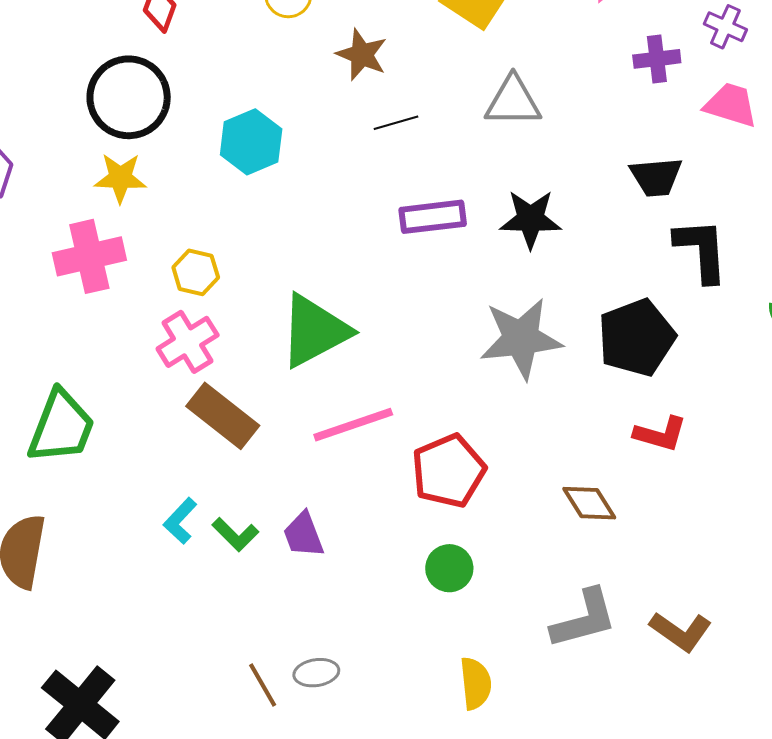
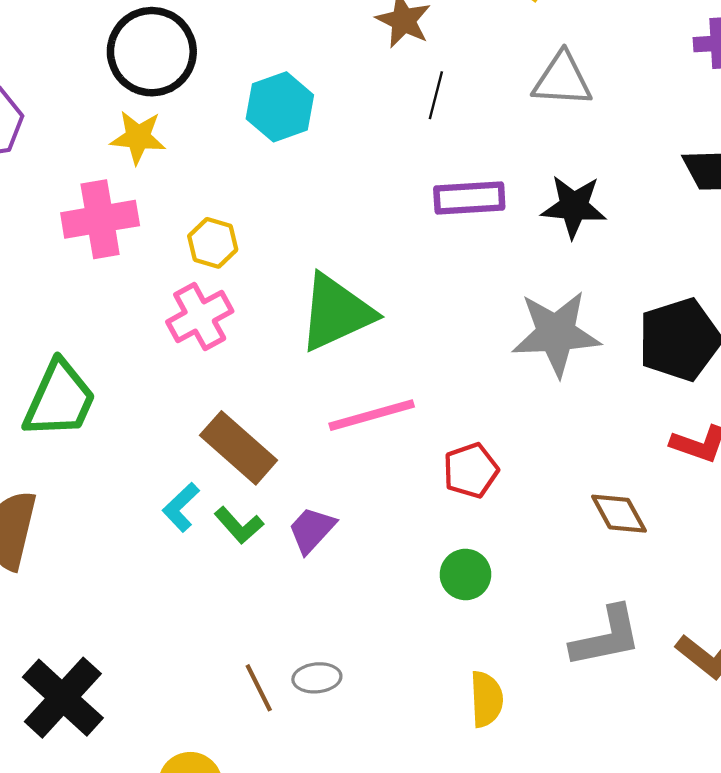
black line: (396, 123) -> (436, 95), turned -63
brown rectangle: (223, 416) -> (239, 448), moved
red pentagon: (449, 471) -> (471, 470), size x0.7
purple trapezoid: (303, 535) -> (312, 530), turned 60

